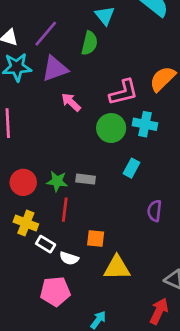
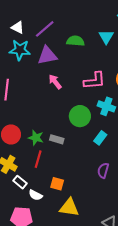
cyan triangle: (105, 16) -> (106, 37), moved
green semicircle: (89, 43) -> (75, 41), turned -108
green circle: (111, 128) -> (80, 116), moved
cyan rectangle: (131, 168) -> (100, 138), moved

